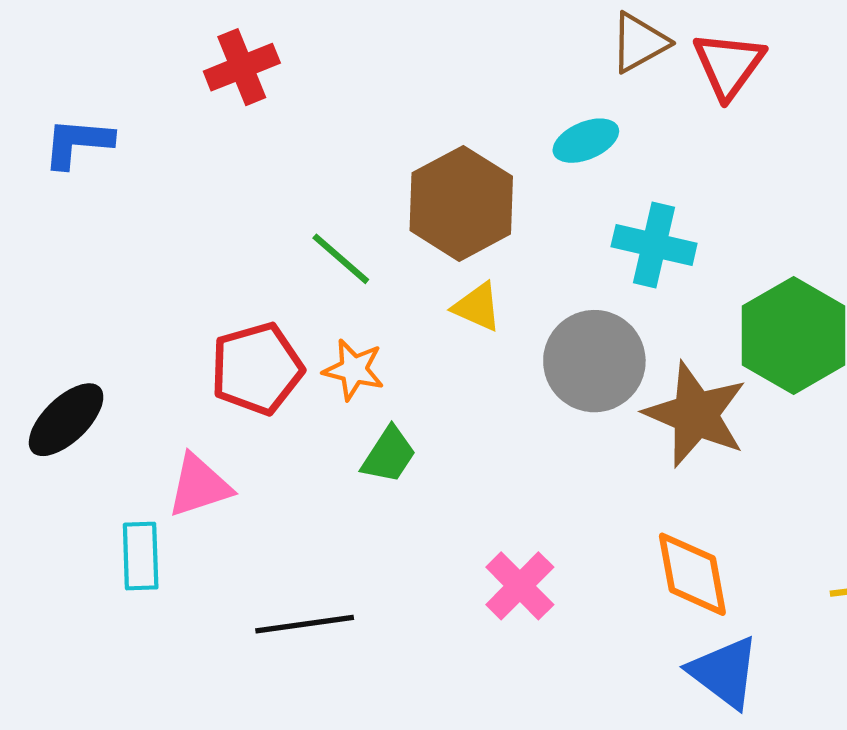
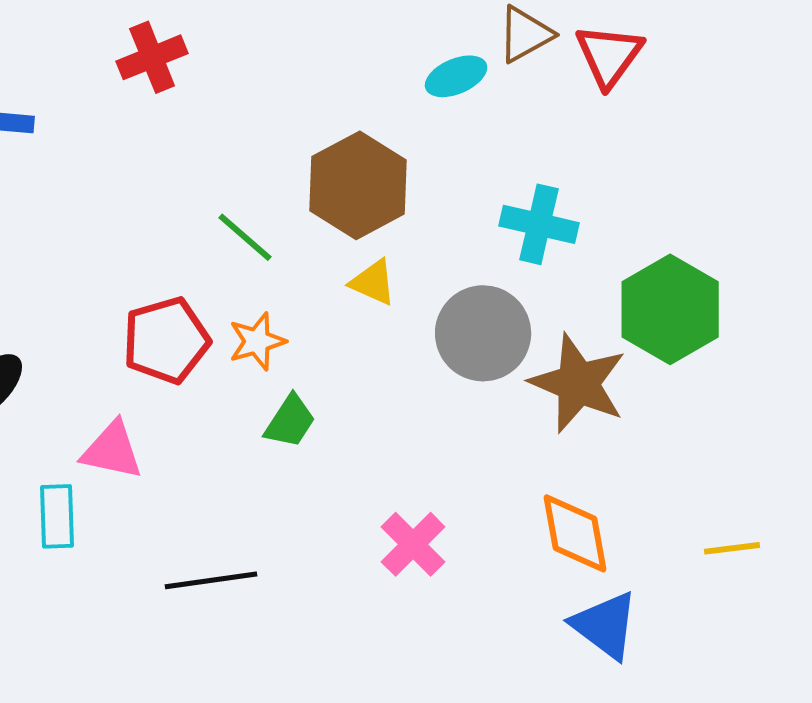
cyan ellipse: (586, 141) -> (456, 76), moved
orange star: (354, 370) -> (257, 341), turned -30
pink triangle: (199, 486) -> (112, 450), turned 30

